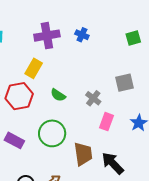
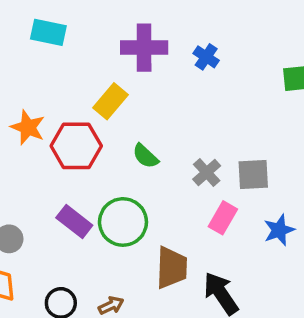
gray square: (125, 83) -> (253, 175), moved
purple rectangle: (14, 140) -> (74, 221), moved

